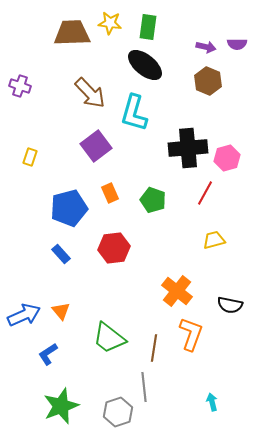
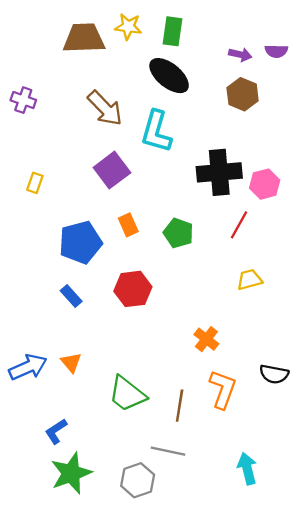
orange cross: (177, 291) -> (206, 339), size x0.7
black semicircle: (230, 305) -> (274, 374), moved
blue L-shape: (48, 354) -> (56, 431), moved
gray line: (144, 387) -> (168, 451), turned -72
cyan arrow: (212, 402) -> (247, 469), size x1.5

